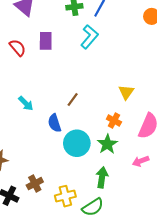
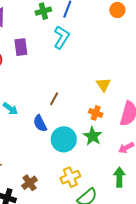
green arrow: (102, 177) -> (119, 177), moved
yellow cross: (65, 196) -> (70, 177), moved

